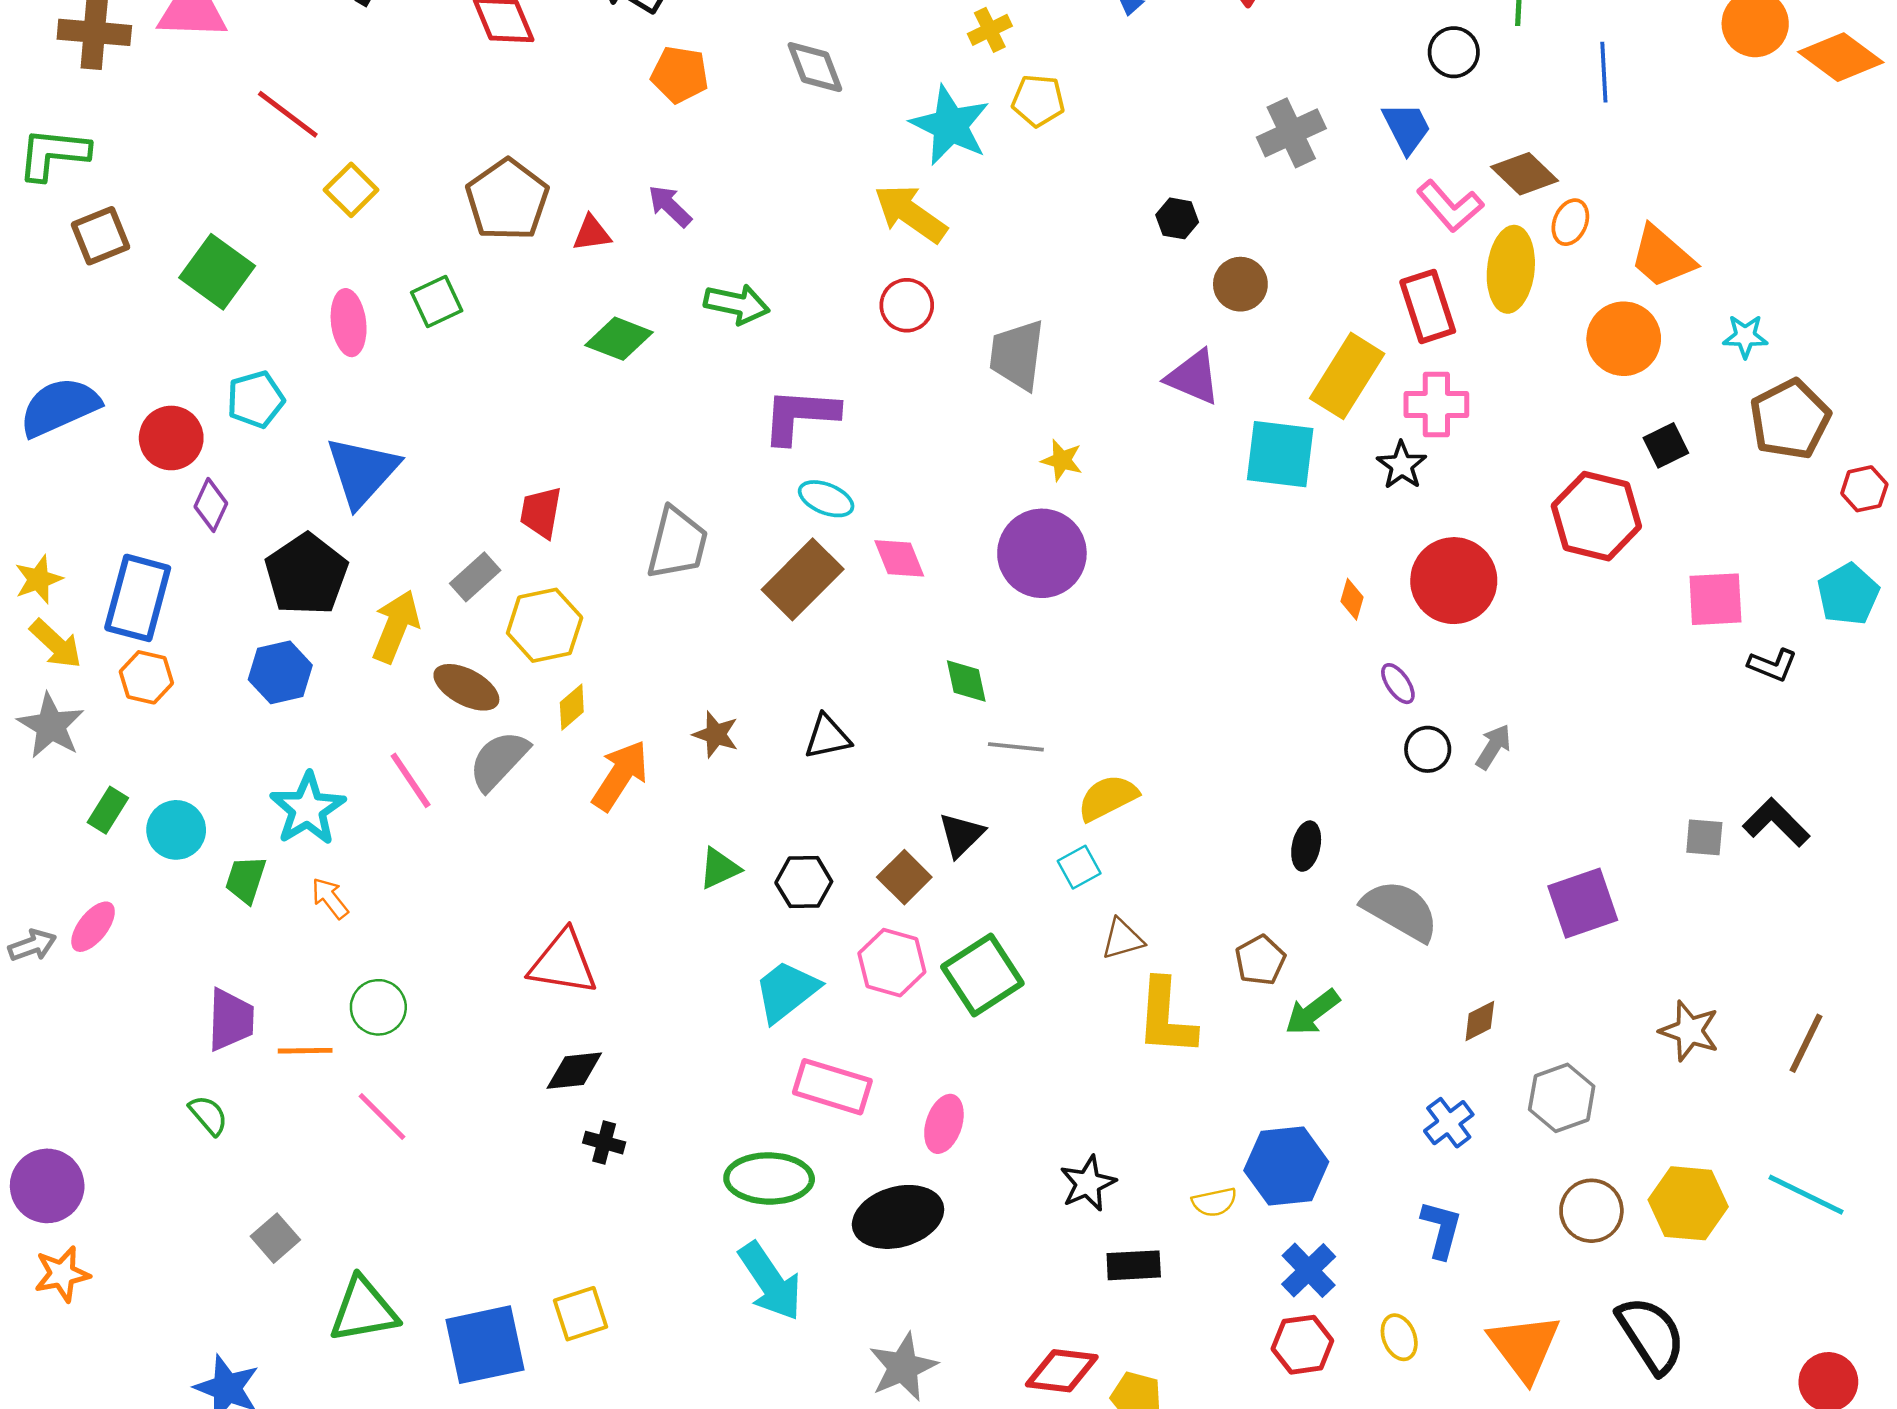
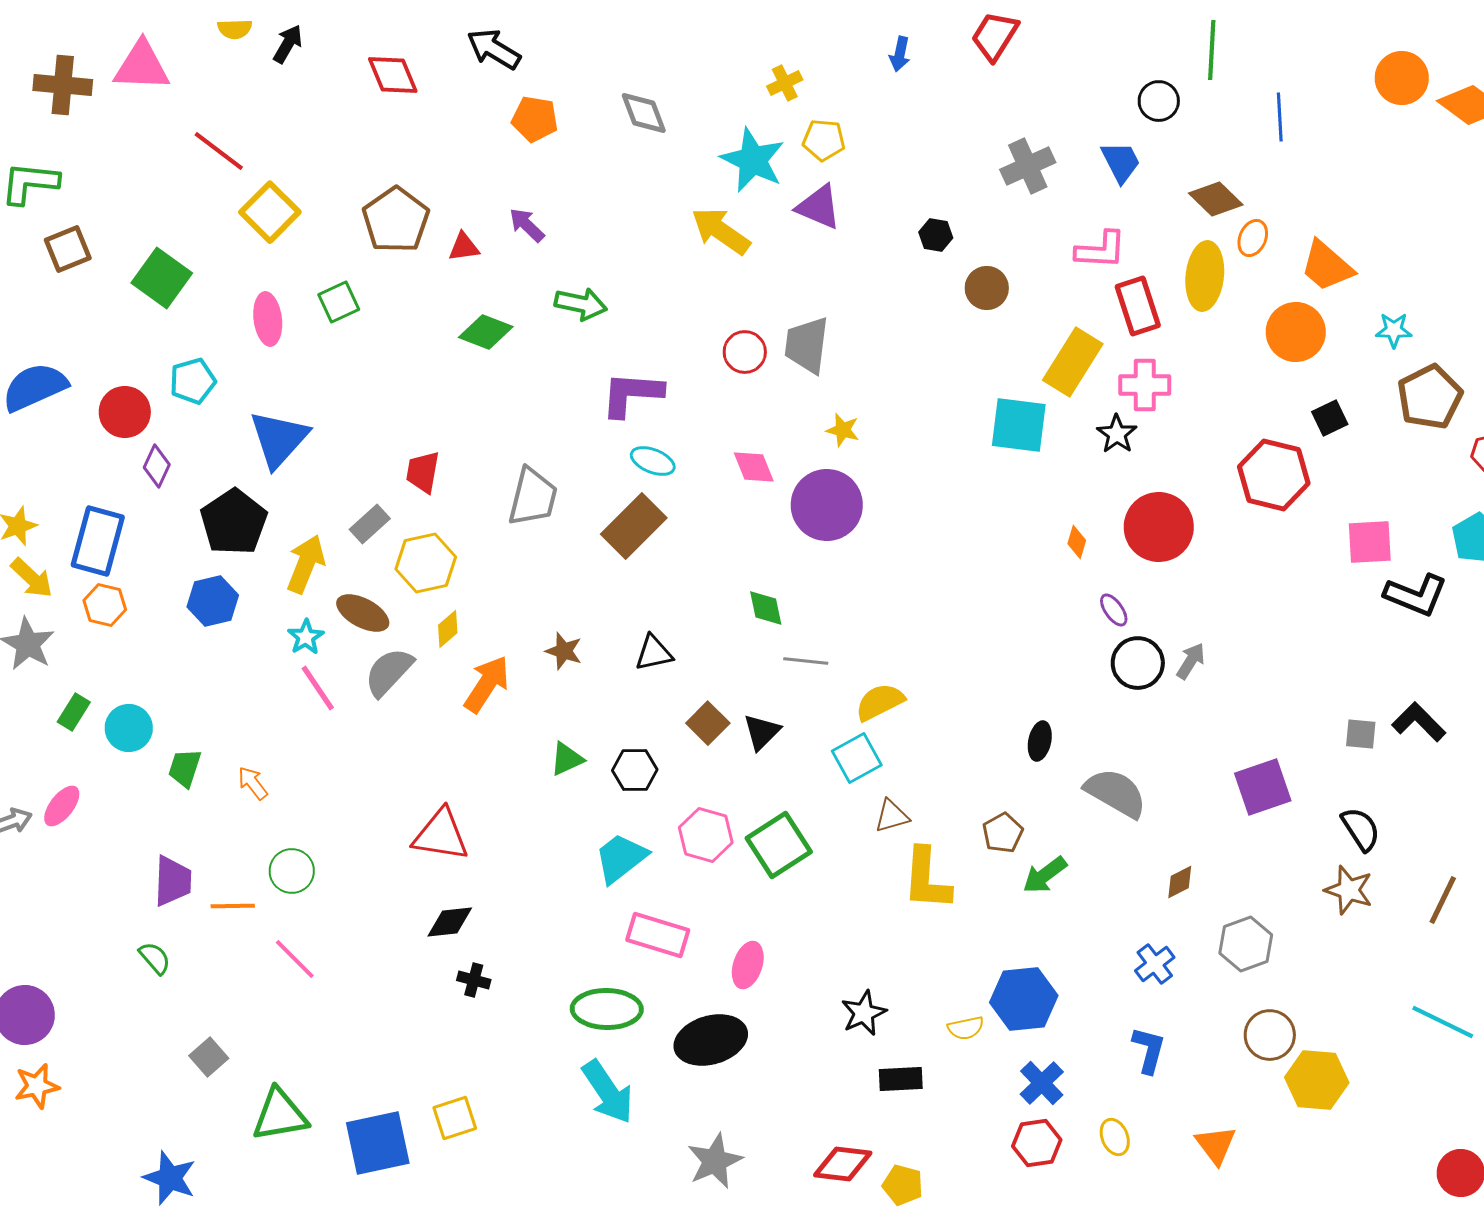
yellow square: (351, 190) -> (270, 212), size x1.4
pink L-shape: (1450, 206) -> (1101, 250), moved, turned -46
red circle: (907, 305) -> (745, 352), moved
purple triangle: (1193, 377) -> (819, 207), moved
pink diamond: (899, 558) -> (754, 467), moved
black L-shape: (1773, 665) -> (1416, 595), size x1.6
black circle: (1428, 749) -> (1138, 663), size x1.4
cyan star: (308, 809) -> (306, 637), moved, size x0.6
cyan square: (1079, 867) -> (857, 758), size x1.4
brown square: (904, 877) -> (708, 723), moved
yellow hexagon: (1688, 1203) -> (1317, 1080), moved
black semicircle: (1651, 1335) -> (1361, 829), moved, size x0.7
orange triangle: (1524, 1347) -> (1216, 1145), size x0.7

